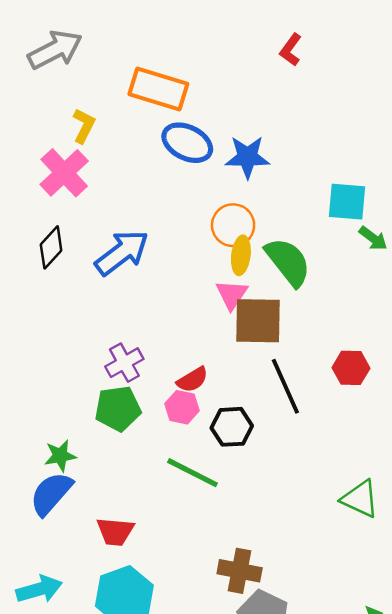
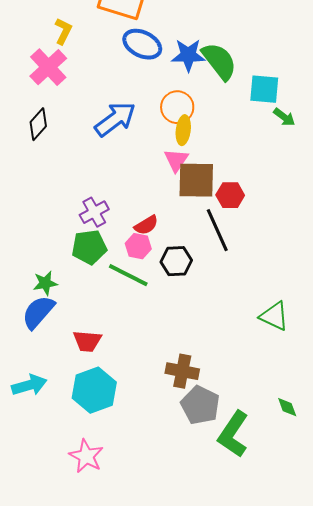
blue arrow: (122, 253) -> (115, 119), moved
green semicircle: (288, 262) -> (219, 61), moved
red hexagon: (351, 368) -> (230, 195), moved
green line: (192, 473) -> (128, 275), moved

